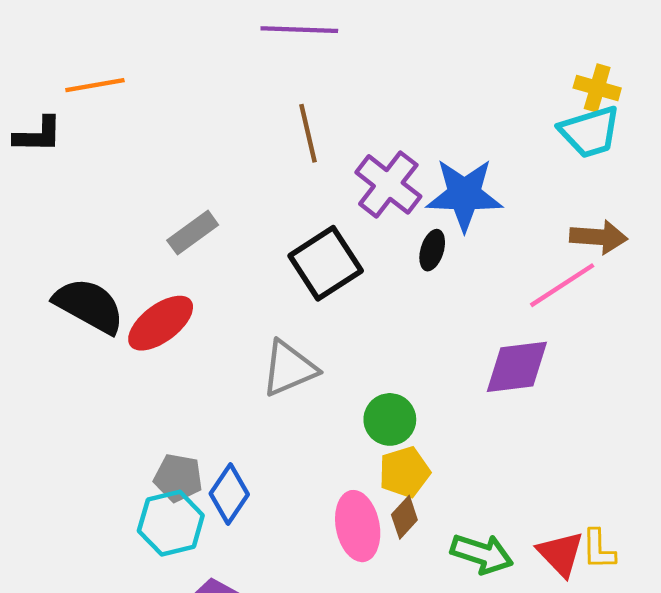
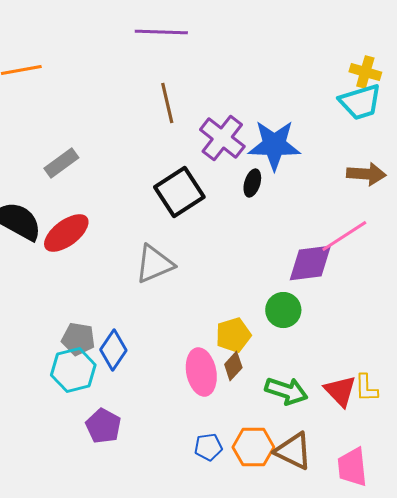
gray rectangle: (193, 233) -> (61, 163), moved
pink line: (562, 285) -> (344, 236), moved
green circle: (390, 419) -> (283, 310), moved

